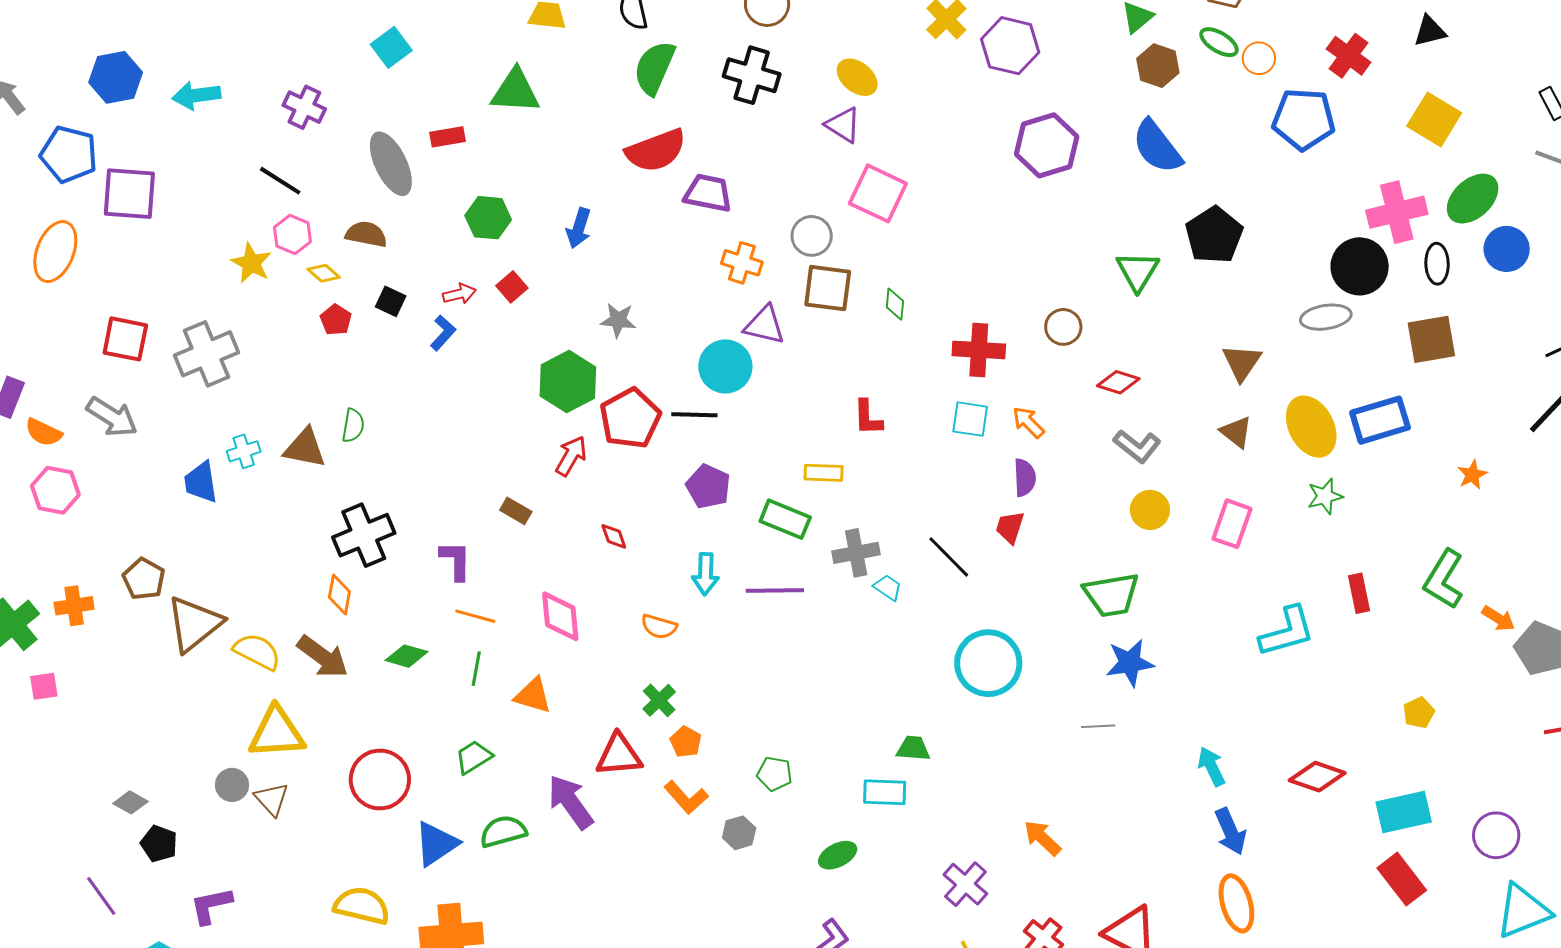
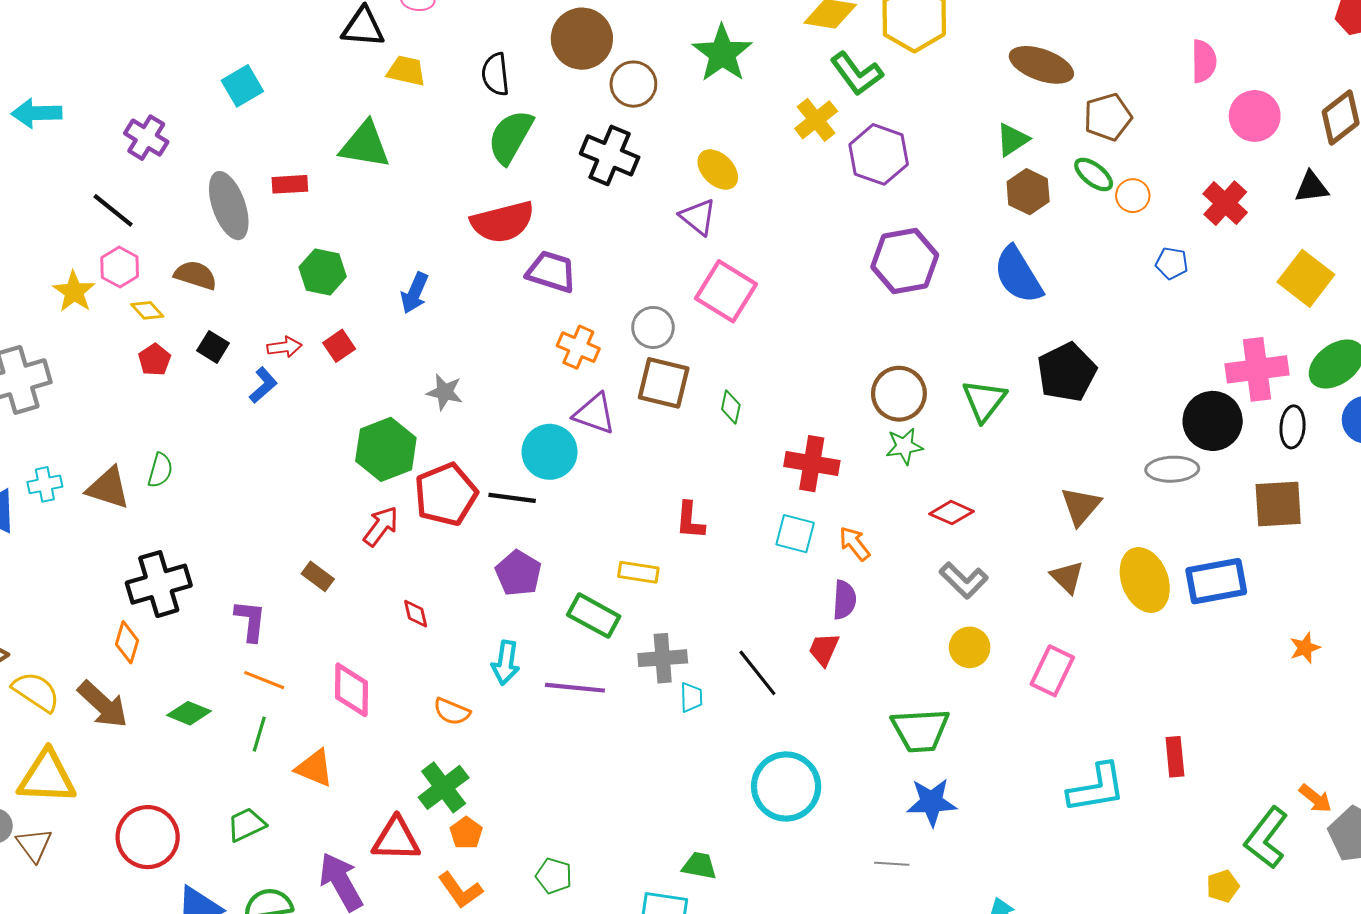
blue pentagon: (1304, 119) -> (1172, 263), size x0.5
brown circle: (1063, 327) -> (899, 394), moved, size x1.4
green star: (1325, 496) -> (904, 446), moved
green L-shape: (1444, 579) -> (1266, 838), moved
cyan trapezoid: (888, 587) -> (691, 697), turned 48
green cross: (659, 700) -> (444, 787), size x1.4

